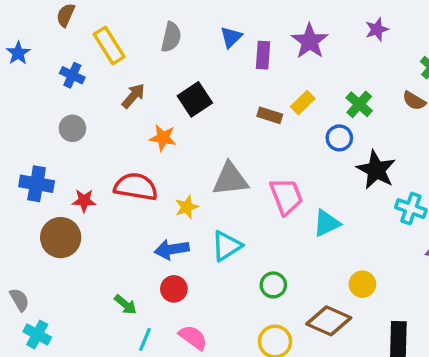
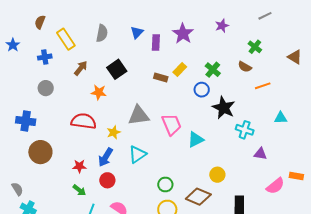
blue cross: (72, 75) -> (45, 57), turned -32
red star: (84, 201) -> (79, 166), moved
blue arrow: (172, 249) -> (105, 157), turned -48
green circle: (273, 285) -> (165, 184), moved

